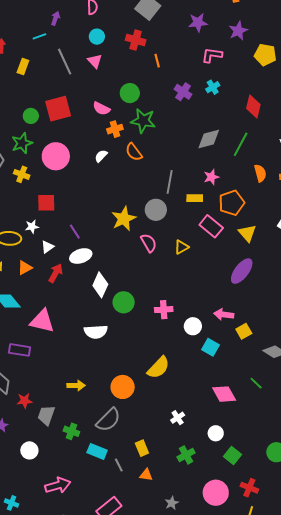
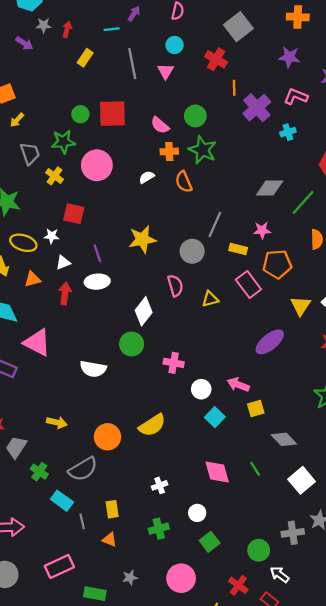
purple cross: (183, 92) -> (257, 108), moved, size x1.4
yellow star: (124, 219) -> (142, 239), moved
yellow triangle: (247, 233) -> (301, 306), moved
red arrow: (56, 273) -> (65, 294), turned -36
white diamond: (100, 285) -> (144, 311), moved
red cross: (249, 488) -> (238, 585), moved

